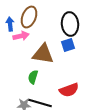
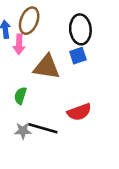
pink arrow: (21, 36) -> (19, 44), turned 105
green semicircle: (33, 77) -> (20, 96), moved

